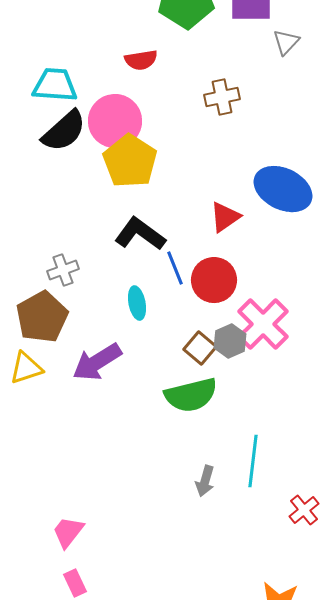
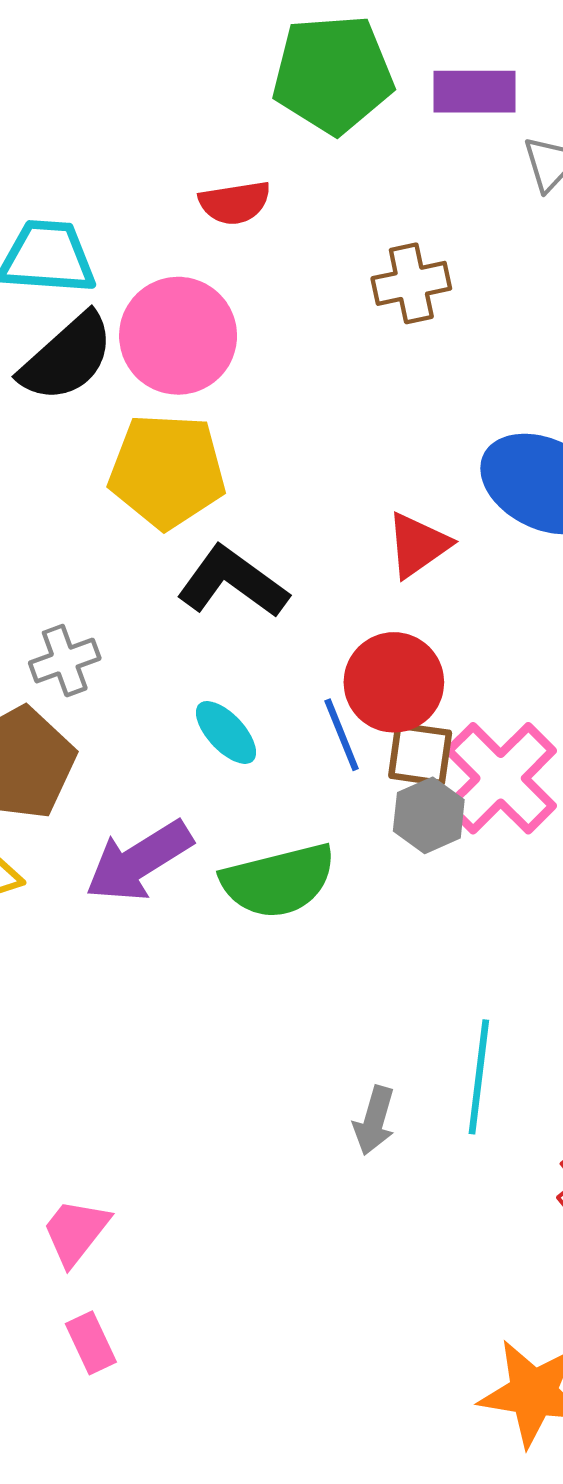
yellow pentagon: (130, 161) -> (167, 471), moved, turned -30
blue line: (175, 268) -> (342, 735), moved
cyan ellipse: (137, 303) -> (226, 732), turned -32
brown square: (200, 348) -> (420, 754), moved, turned -32
green semicircle: (191, 395) -> (278, 881), moved

